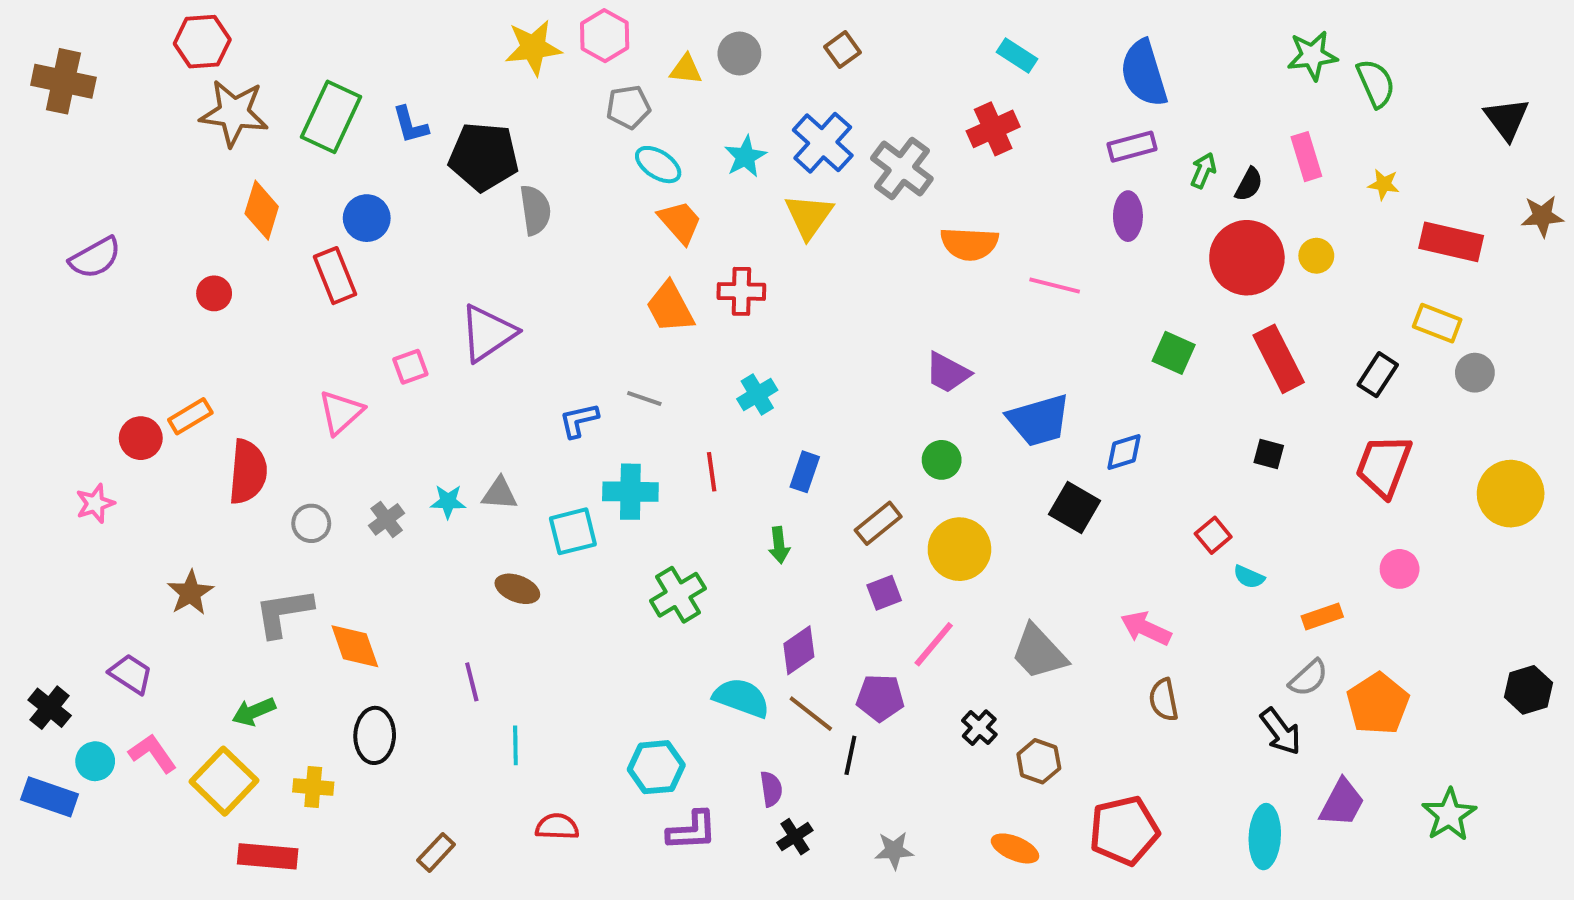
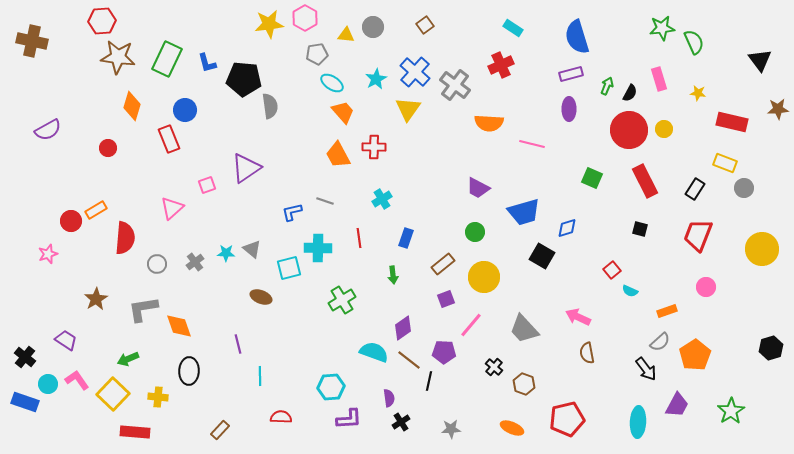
gray triangle: (500, 494) -> (252, 249), turned 36

